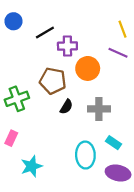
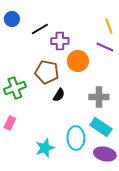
gray cross: (99, 109) -> (99, 97), moved
cyan rectangle: (114, 143) -> (101, 127), size x1.5
cyan star: (31, 166) -> (45, 148), moved

